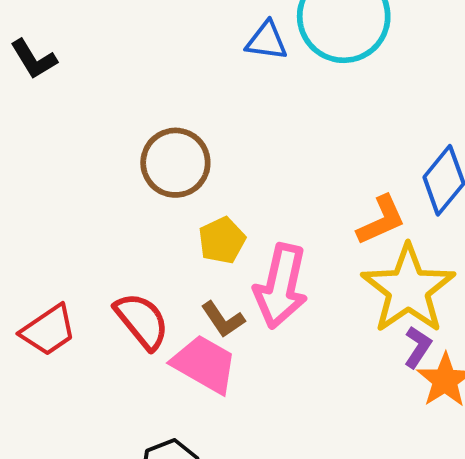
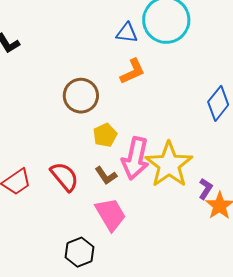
orange L-shape: (381, 220) -> (133, 71), moved
yellow star: (408, 289) -> (169, 165), moved
pink trapezoid: (204, 364) -> (111, 214), moved, turned 30

